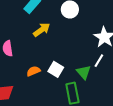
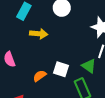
yellow arrow: (42, 30) -> (39, 34), turned 54

